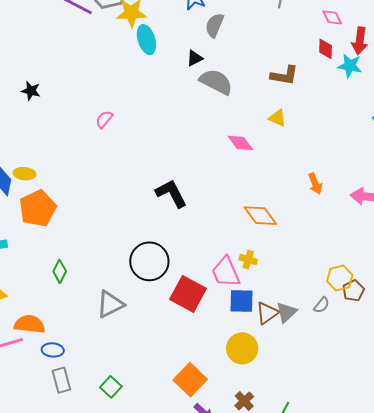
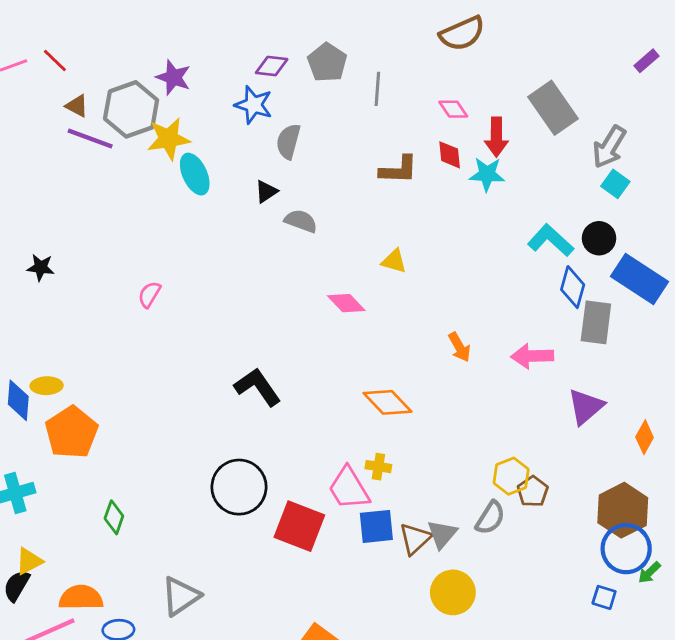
brown L-shape: (284, 75) -> (398, 170), moved
gray semicircle: (216, 82) -> (301, 221), size x0.7
gray triangle: (110, 304) -> (181, 596), moved
gray semicircle: (322, 305) -> (490, 518), size x1.4
yellow circle: (242, 348) -> (453, 592), moved

